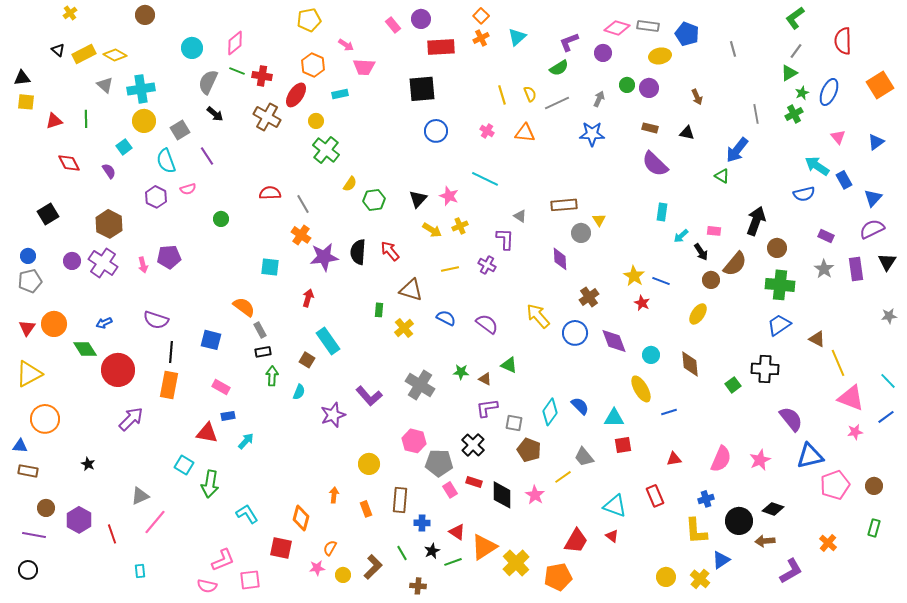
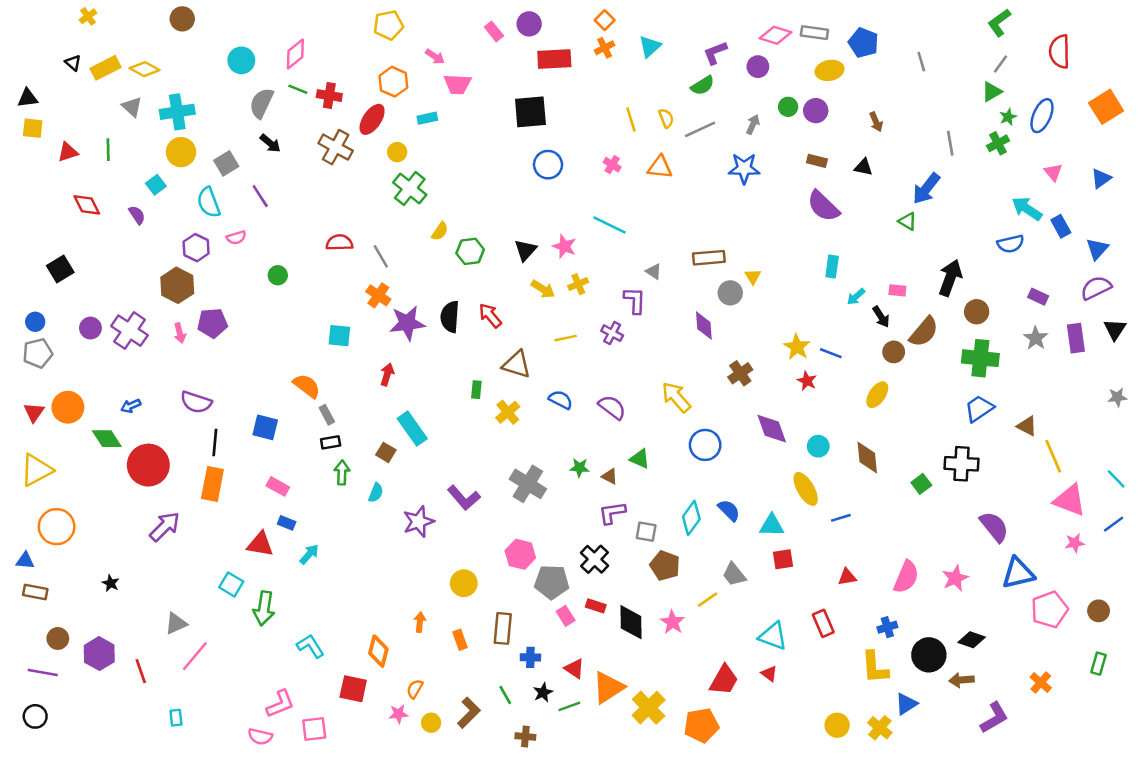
brown hexagon: (109, 224) -> (177, 285), moved
blue circle: (575, 333) -> (705, 445), moved
blue rectangle: (228, 416) -> (287, 523), turned 32

